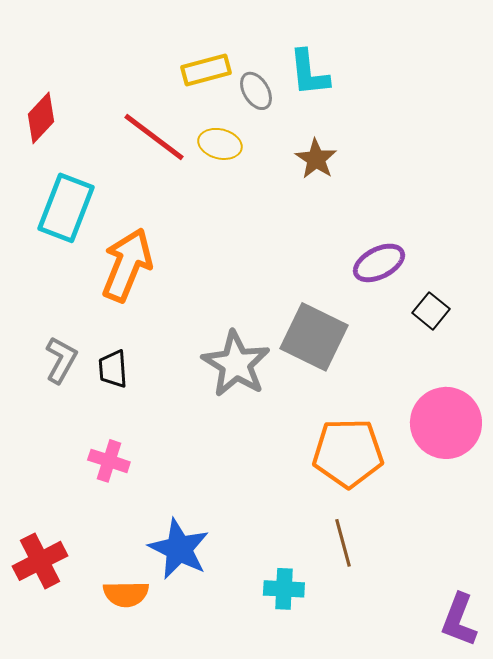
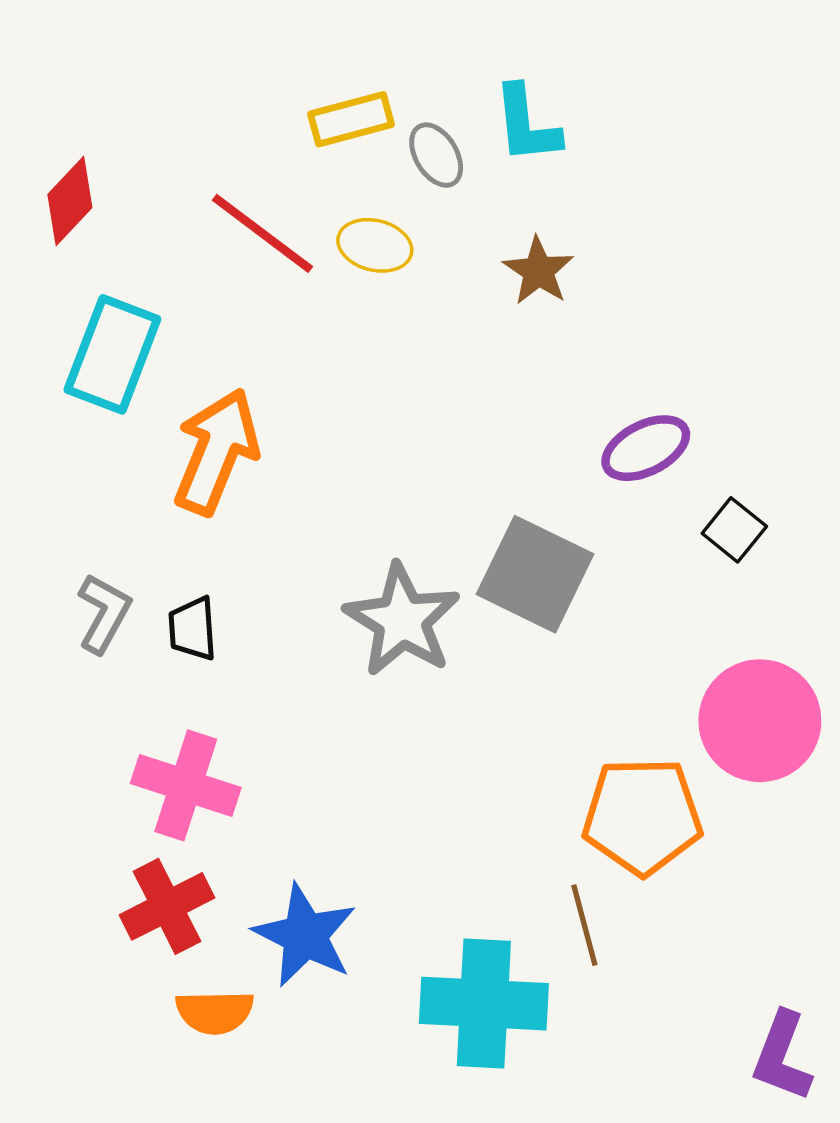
orange pentagon: (348, 453) -> (642, 816), moved
pink cross: (109, 461) -> (186, 785), size x1.5
red cross: (40, 561) -> (167, 906), moved
cyan cross: (284, 589) -> (484, 1004), size x1.8

